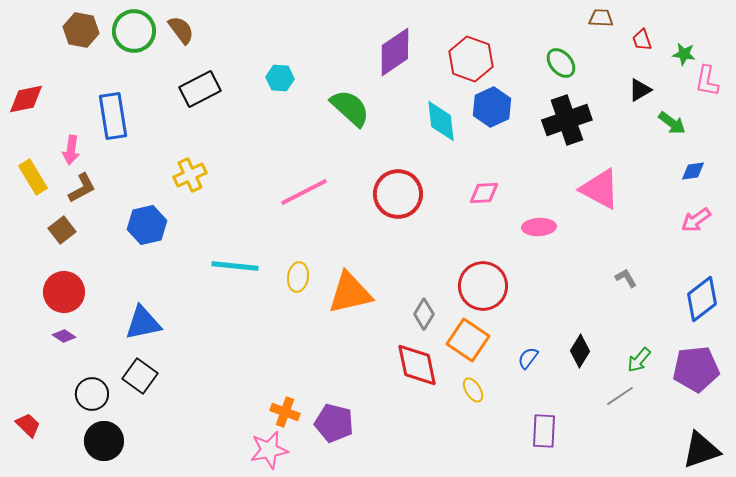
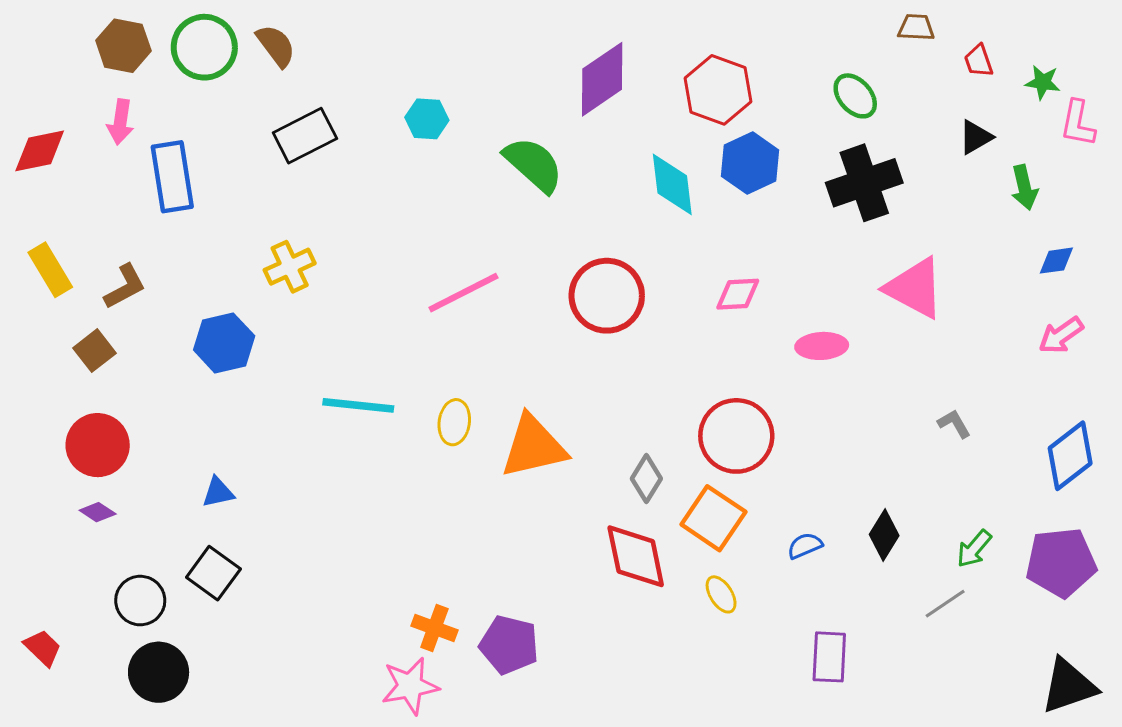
green arrow: (672, 123) -> (1024, 187), turned 40
pink arrow: (71, 150) -> (120, 122), moved
blue triangle: (143, 323) -> (218, 492), size x0.6
blue semicircle: (528, 358) -> (805, 546), turned 30

